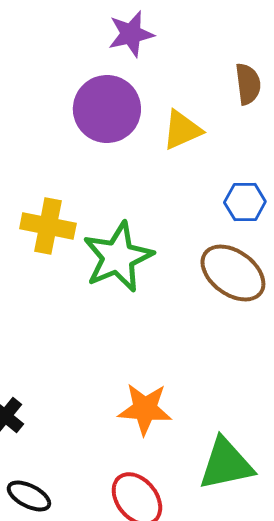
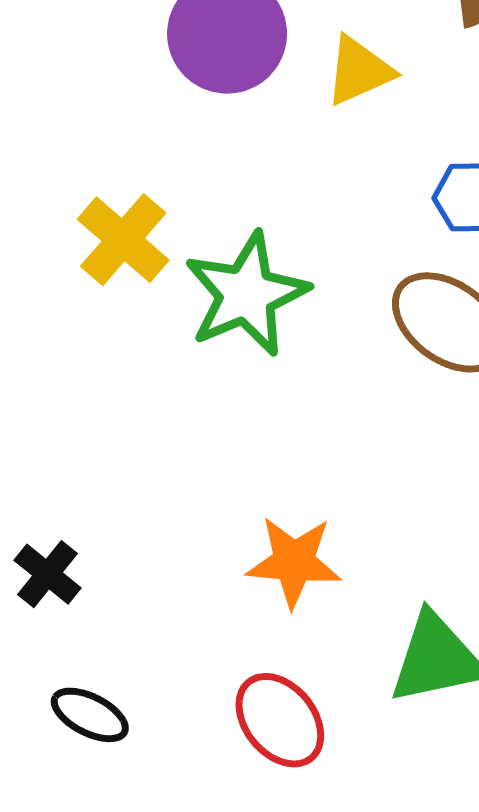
yellow cross: (48, 226) -> (123, 240), turned 30

